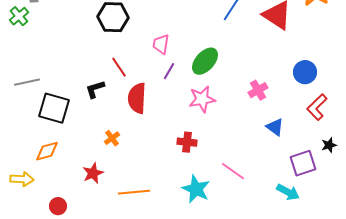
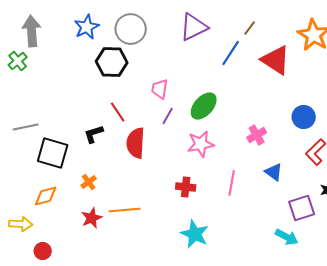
orange cross: (112, 138) -> (89, 182), moved
pink line: (233, 171) -> (232, 183), moved, turned 65
orange line: (134, 192) -> (125, 210), moved
red circle: (58, 206) -> (43, 251), moved

